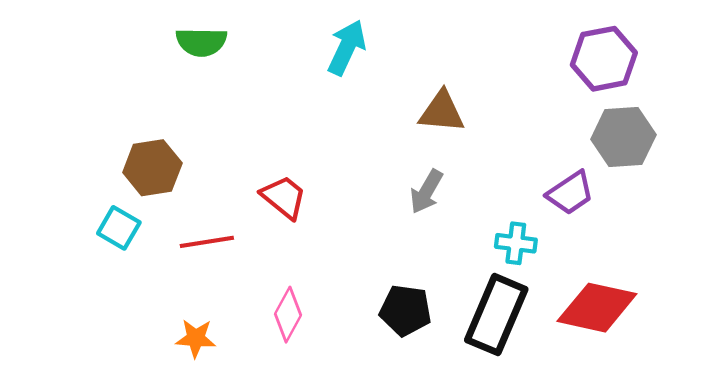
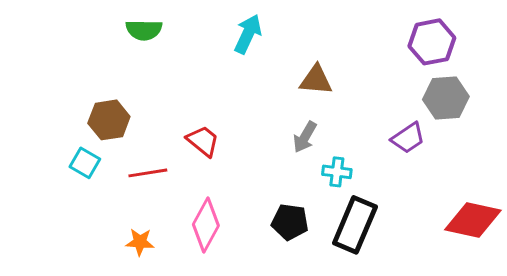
cyan cross: (516, 243) -> (337, 172), moved
red diamond: (597, 308) -> (473, 220), moved
pink diamond: (288, 315) -> (206, 225), size x1.4

